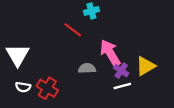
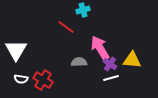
yellow triangle: (145, 66) -> (132, 60), turned 36

